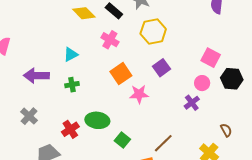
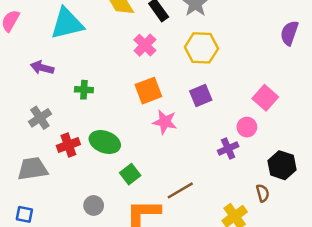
cyan triangle: (71, 54) -> (67, 24), moved, size x1.8
purple arrow: (36, 76) -> (42, 68), size x0.7
black hexagon: (232, 79) -> (282, 165), moved
gray cross: (29, 116) -> (40, 118), moved

